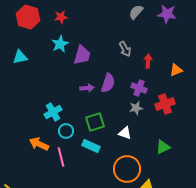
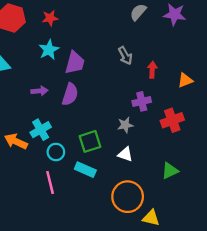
purple semicircle: (108, 83) -> (70, 94), moved
purple arrow: (87, 88) -> (39, 91), moved
purple cross: (139, 88) -> (142, 101), turned -35
gray star: (136, 108) -> (125, 125), moved
orange arrow: (39, 144) -> (16, 141), moved

